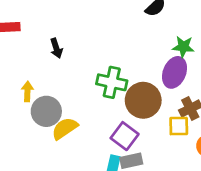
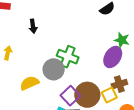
brown circle: (143, 100) -> (87, 95), moved
gray circle: (46, 111) -> (54, 69), moved
yellow square: (179, 126) -> (109, 95), turned -35

